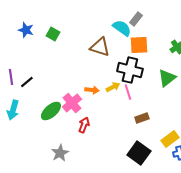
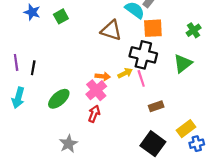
green square: (53, 34) -> (61, 16), turned 32
black line: (27, 82) -> (33, 68), turned -40
pink cross: (72, 103) -> (96, 90), moved

